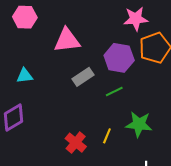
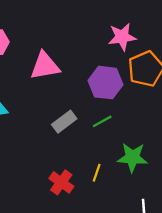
gray rectangle: (83, 77) -> (64, 122), moved

